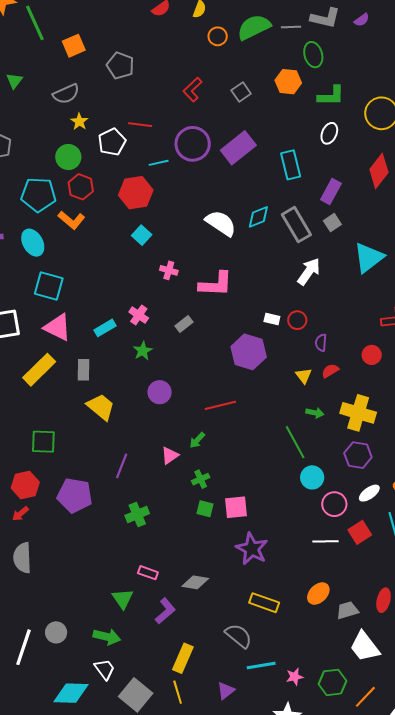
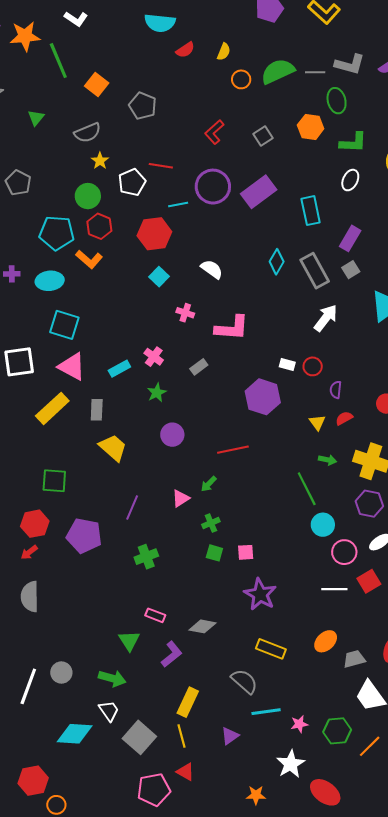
orange square: (74, 46) -> (97, 85), turned -30
cyan diamond: (258, 217) -> (277, 262), turned -40
white semicircle: (221, 223) -> (212, 269), moved, size x0.7
cyan ellipse: (33, 243) -> (50, 281), turned -68
pink square: (236, 507) -> (246, 552), size x0.7

